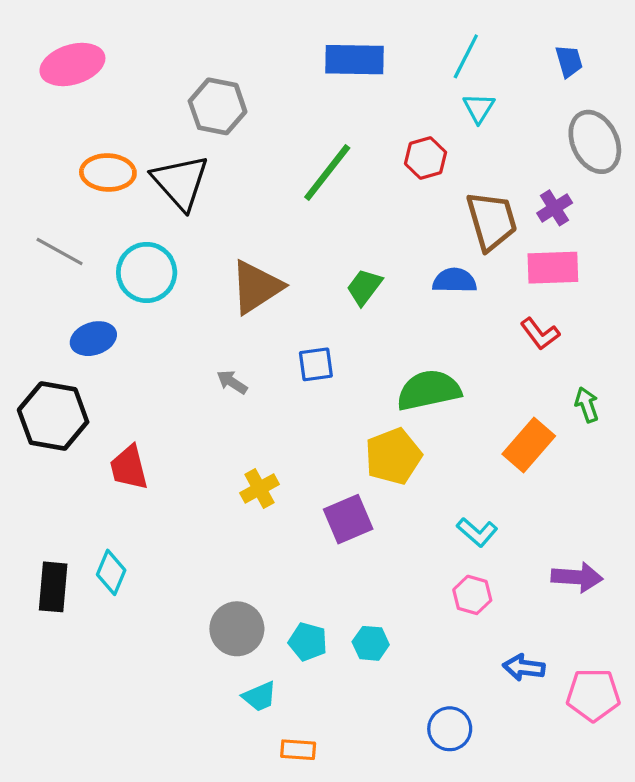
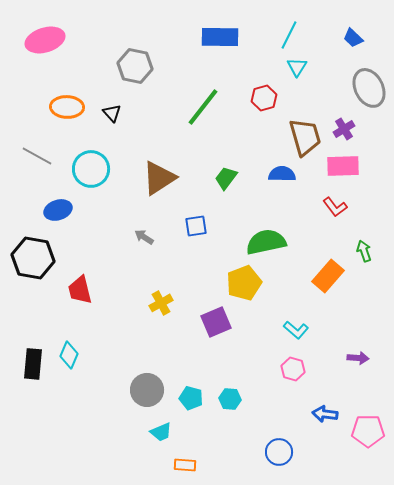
blue trapezoid: (569, 61) -> (353, 38), turned 150
black triangle: (180, 182) -> (112, 113), size x0.5
purple arrow: (577, 577) -> (358, 358), size x0.7

